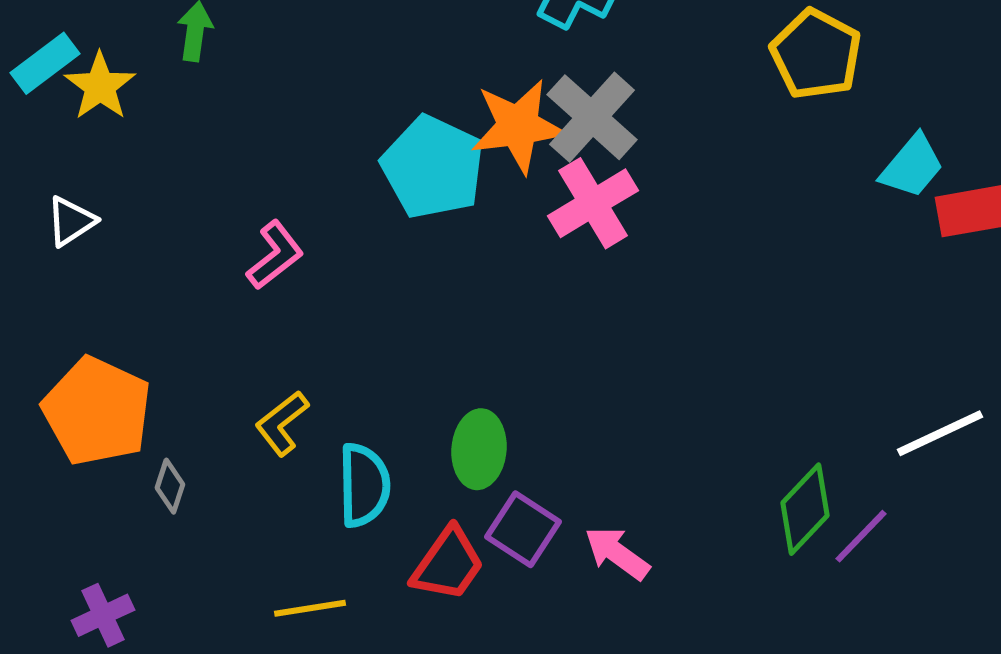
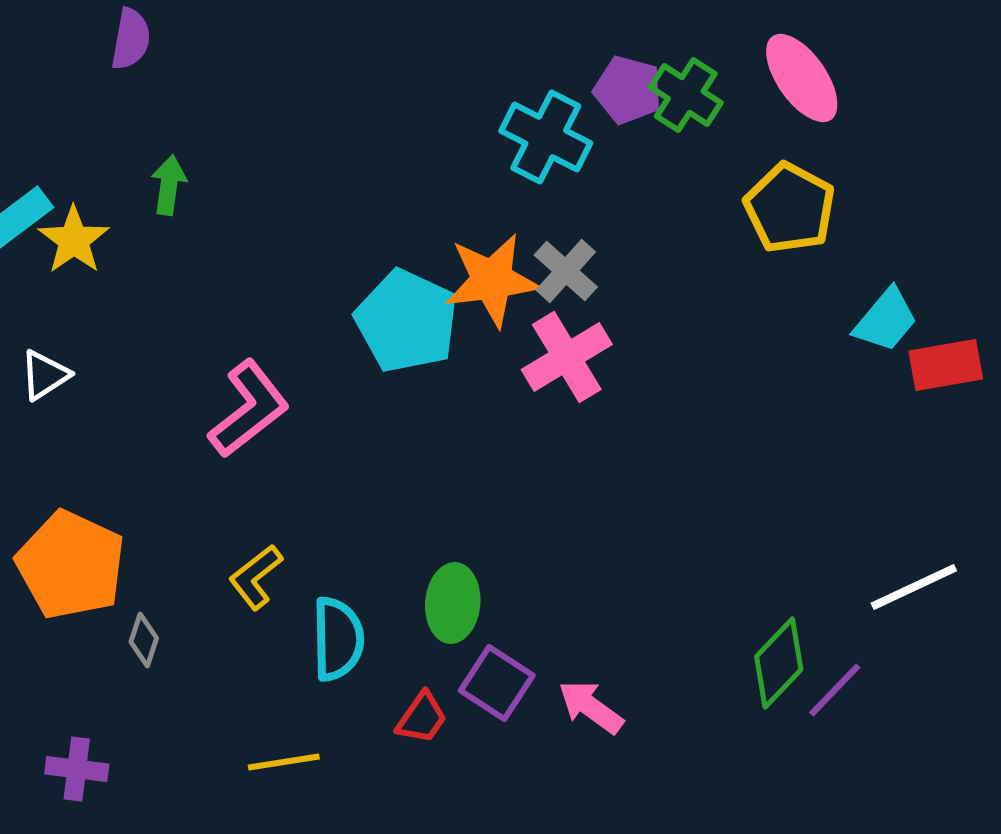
gray cross: (592, 117) -> (566, 271), size x0.7
pink L-shape: (275, 255) -> (249, 409), size x1.4
red trapezoid: (448, 564) -> (422, 718), size x0.7
purple cross: (103, 615) -> (77, 769), turned 32

